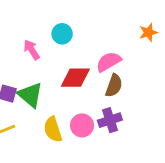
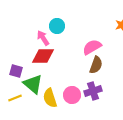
pink arrow: (32, 50) -> (43, 38), moved
red diamond: (75, 78) -> (43, 56), moved
green triangle: (30, 95) -> (33, 84), moved

